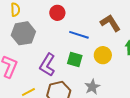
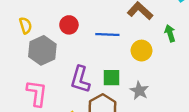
red circle: (57, 13) -> (69, 25), moved
green square: (75, 59) -> (111, 78), moved

